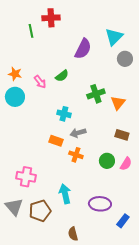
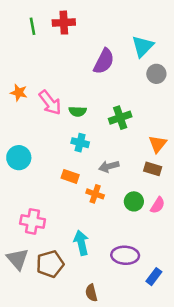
green line: (31, 31) -> (33, 26), moved
green semicircle: (62, 76) -> (78, 111), moved, turned 40
pink arrow: (40, 82) -> (50, 103), size x1.5
cyan circle: (15, 97) -> (19, 158), moved
orange triangle: (118, 103) -> (158, 144), moved
gray arrow: (78, 133) -> (109, 166), moved

